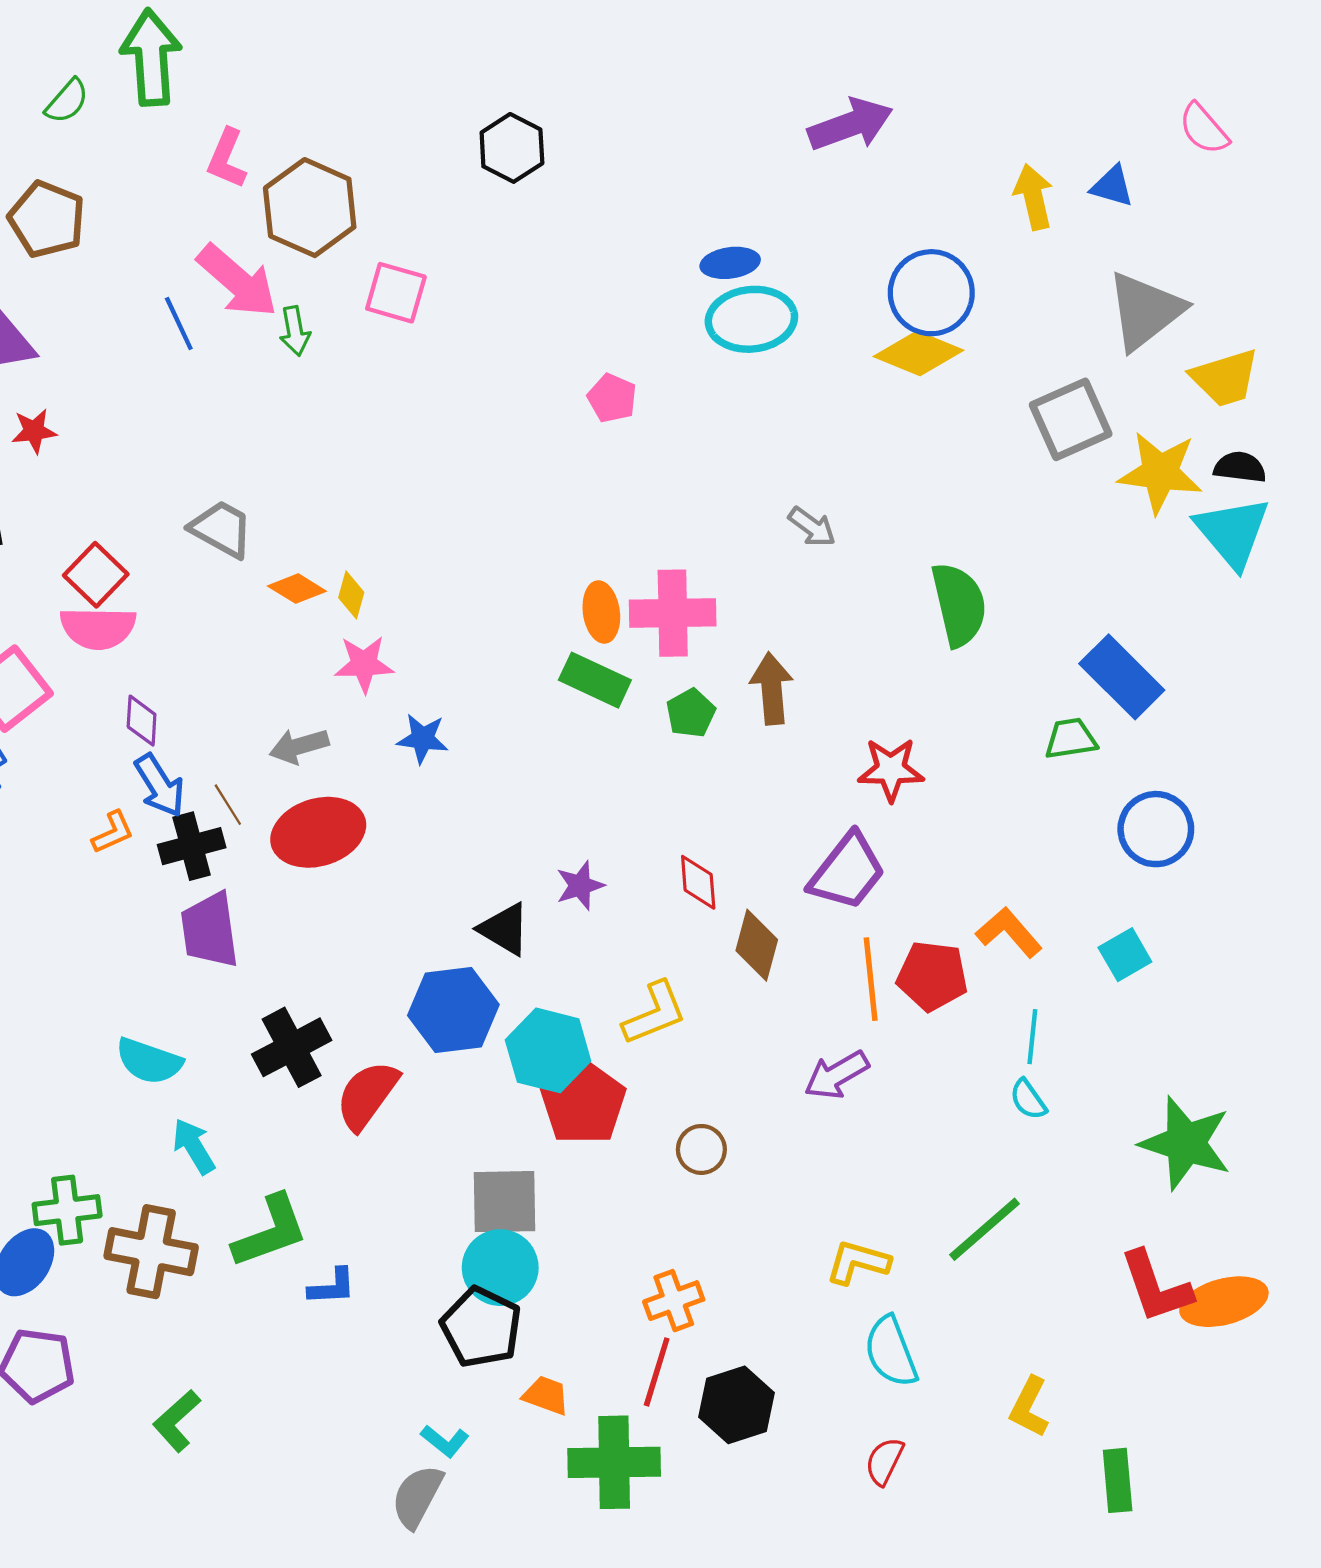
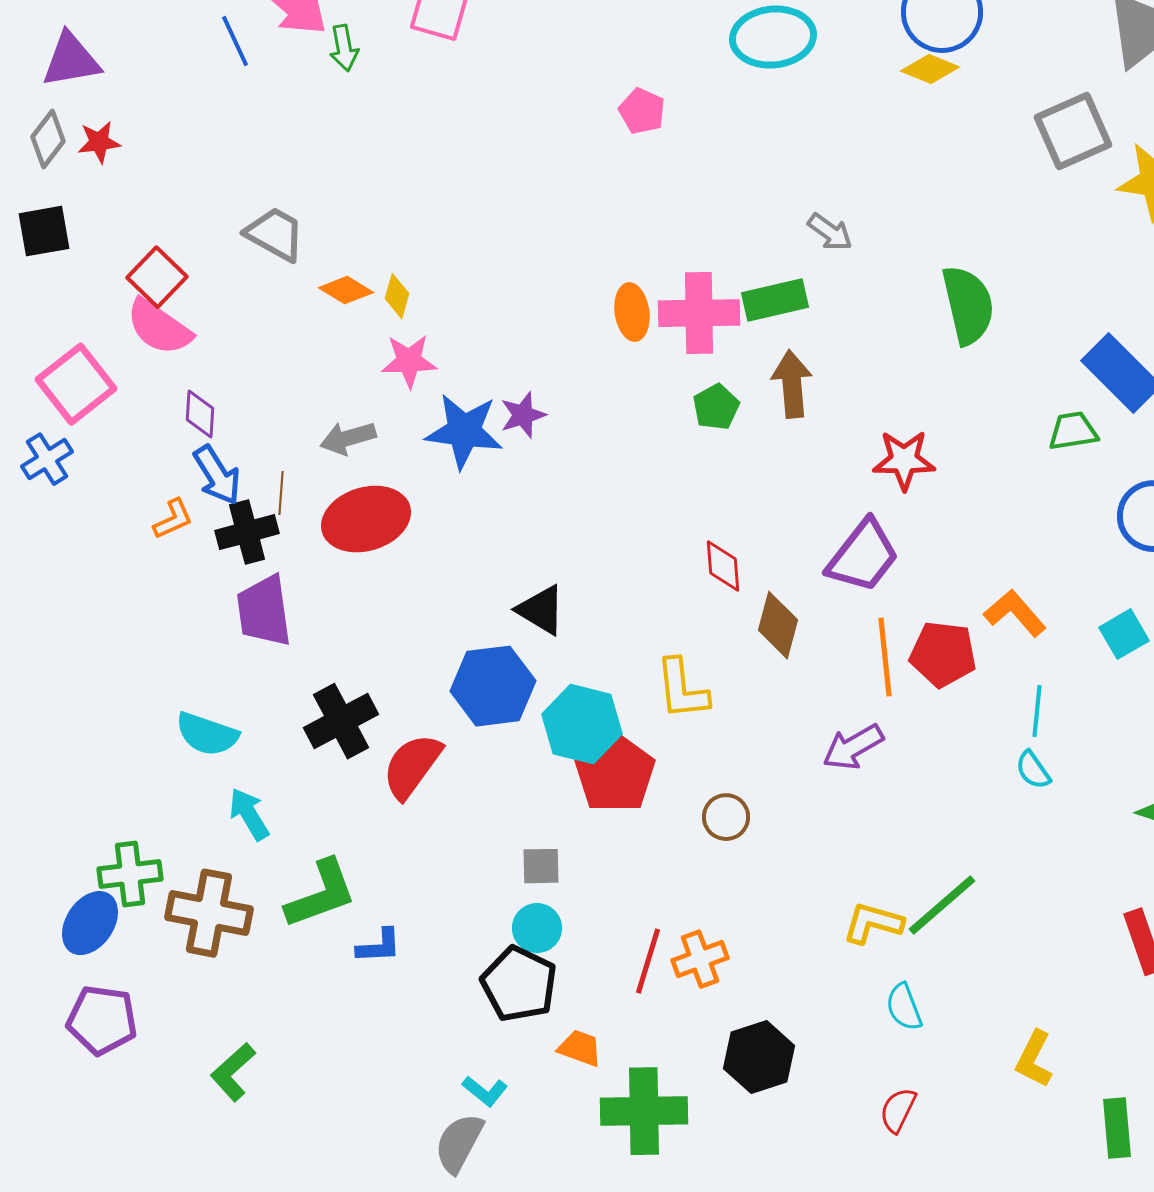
yellow diamond: (918, 353) -> (930, 69), size x0.7
pink semicircle: (98, 628) -> (159, 327), turned 34
green rectangle: (595, 680) -> (775, 300), moved, turned -38
blue star: (423, 739) -> (464, 431), size x1.6
brown line: (228, 805) -> (281, 493), turned 36
purple star: (580, 886) -> (523, 415), moved
yellow L-shape: (655, 1013) -> (682, 689), turned 106
gray square: (504, 1202) -> (541, 866), size x0.6
green line: (984, 1229) -> (942, 905), moved
cyan circle: (500, 1268) -> (537, 928), size x0.7
cyan semicircle: (891, 1352) -> (904, 1007), size x0.7
red line: (657, 1372) -> (648, 961), moved

